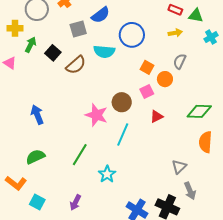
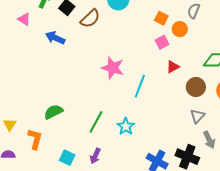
brown circle: (122, 102) -> (196, 87), moved
blue arrow: (37, 115) -> (55, 38), moved, turned -42
green line: (80, 155) -> (96, 122), moved
orange L-shape: (16, 183) -> (35, 139), turned -110
cyan square: (37, 202) -> (67, 158), moved

